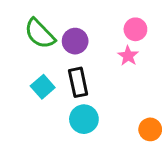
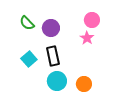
green semicircle: (40, 34) -> (27, 23), size x0.7
orange circle: (150, 129) -> (84, 84), moved

